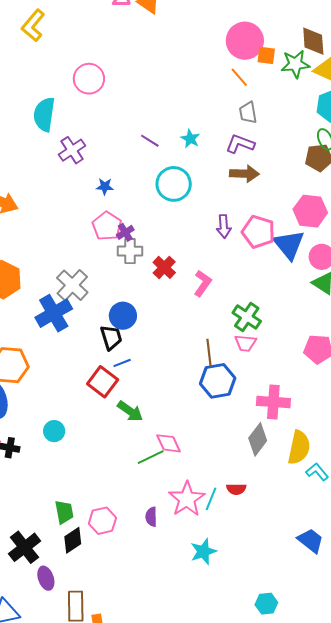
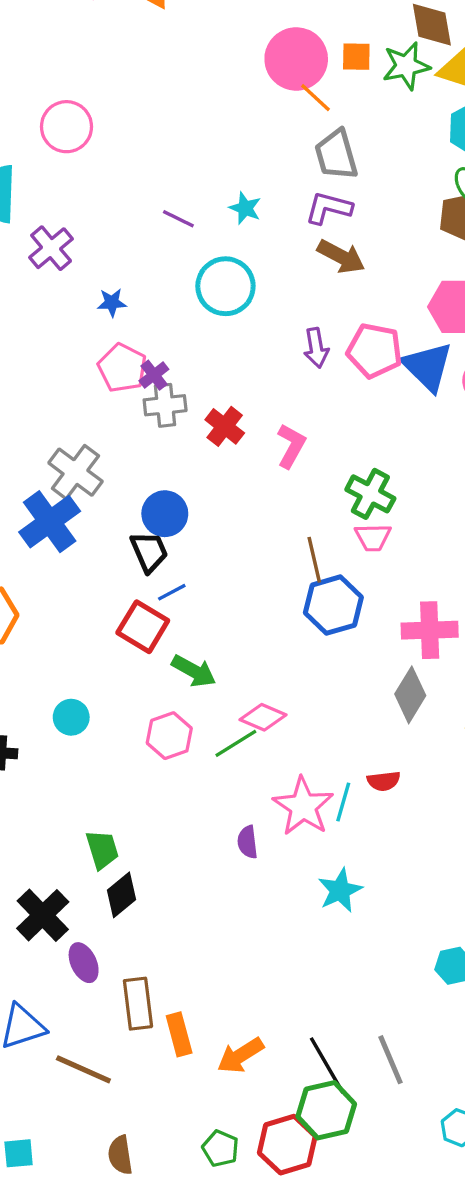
pink circle: (245, 41) -> (296, 59), moved
gray trapezoid: (248, 113) -> (336, 155), size x1.4
brown arrow: (244, 174) -> (341, 257), turned 32
pink diamond: (169, 443) -> (263, 717), turned -36
pink hexagon: (102, 521) -> (169, 736), moved

